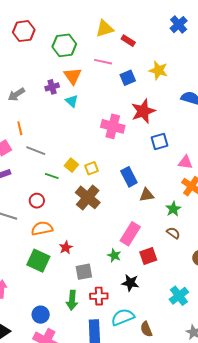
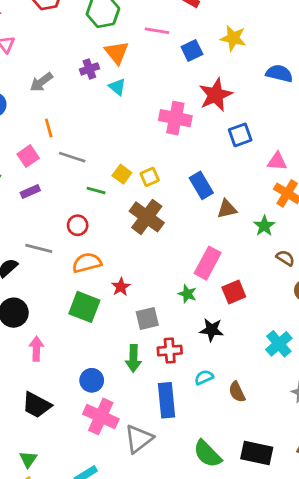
brown semicircle: (173, 233) -> (285, 258), moved
cyan semicircle: (123, 317) -> (204, 377), size x0.6

